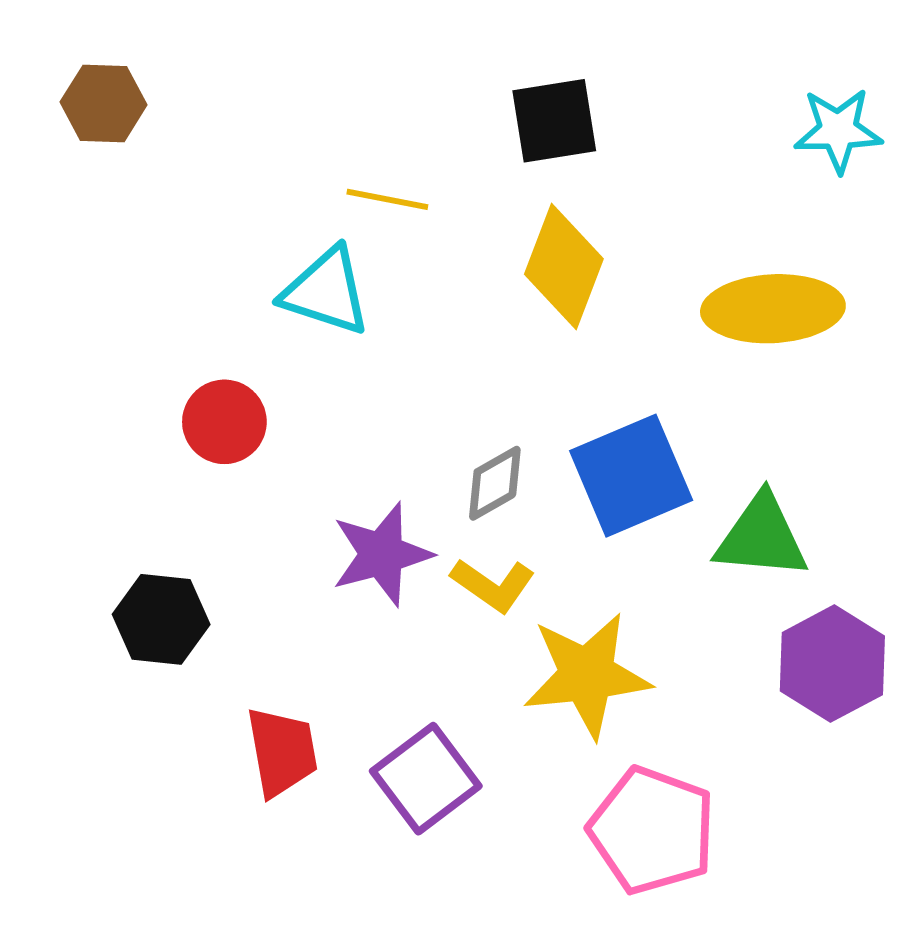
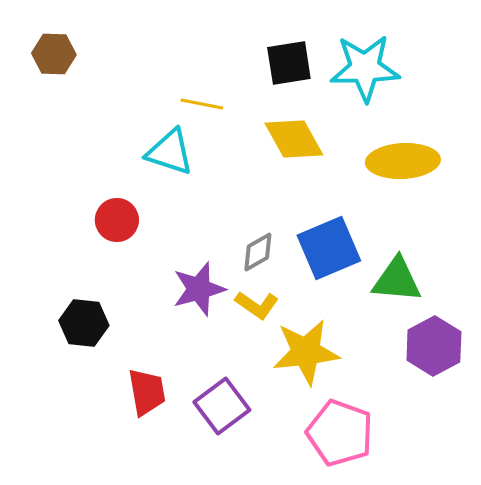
cyan star: (838, 130) -> (365, 68), moved, size x1.5
yellow diamond: (564, 266) -> (294, 139), turned -50

